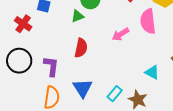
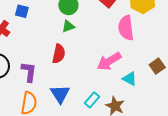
green triangle: (78, 16) -> (68, 26), moved
pink arrow: (120, 34) -> (109, 61), moved, size x1.4

